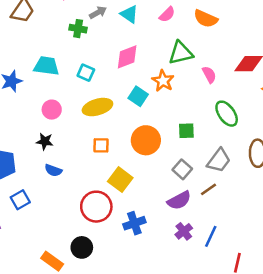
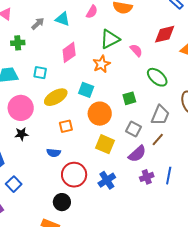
green cross: (78, 29) -> (18, 43), moved
orange star: (163, 81) -> (101, 64), turned 30
cyan square: (138, 96) -> (86, 90), moved
pink circle: (52, 110) -> (21, 108), size x1.6
blue semicircle: (53, 170) -> (54, 153), moved
yellow square: (120, 180) -> (105, 144), moved
purple cross: (184, 231) -> (147, 177), turned 32
black circle: (82, 247) -> (62, 202), moved

